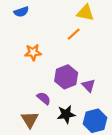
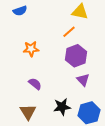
purple hexagon: (66, 77) -> (76, 56), moved
purple semicircle: (44, 98) -> (35, 84), moved

